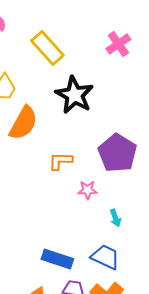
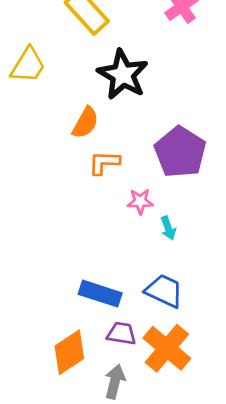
orange semicircle: (23, 123) -> (85, 123), moved, size x0.7
cyan arrow: (115, 218) -> (168, 228), moved

